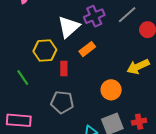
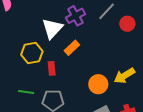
yellow arrow: (138, 67) -> (124, 76), moved
green line: (23, 78) -> (26, 92), moved, turned -42

